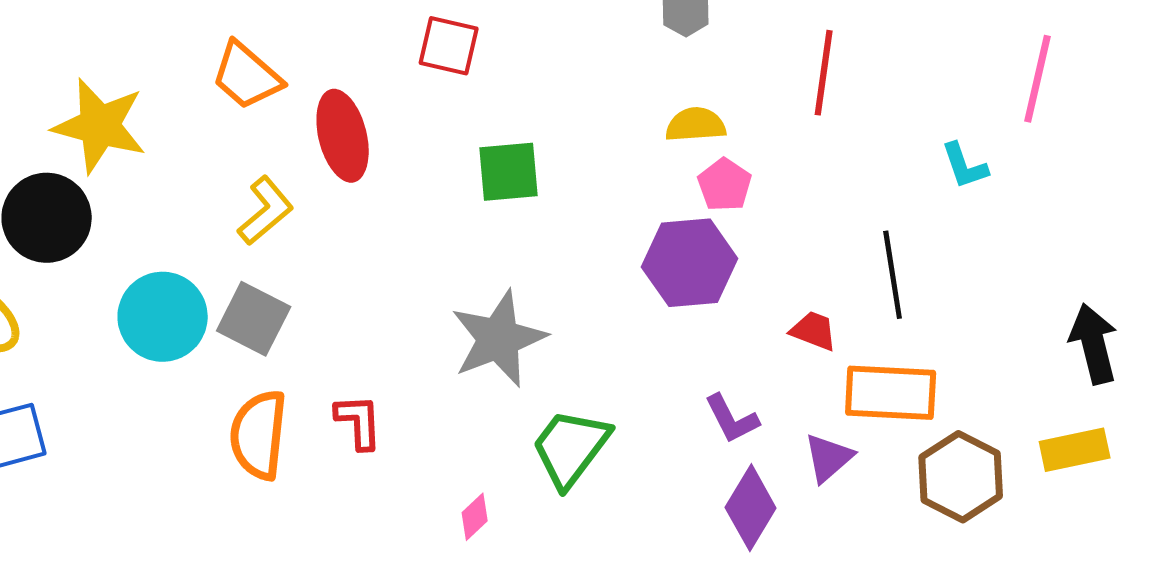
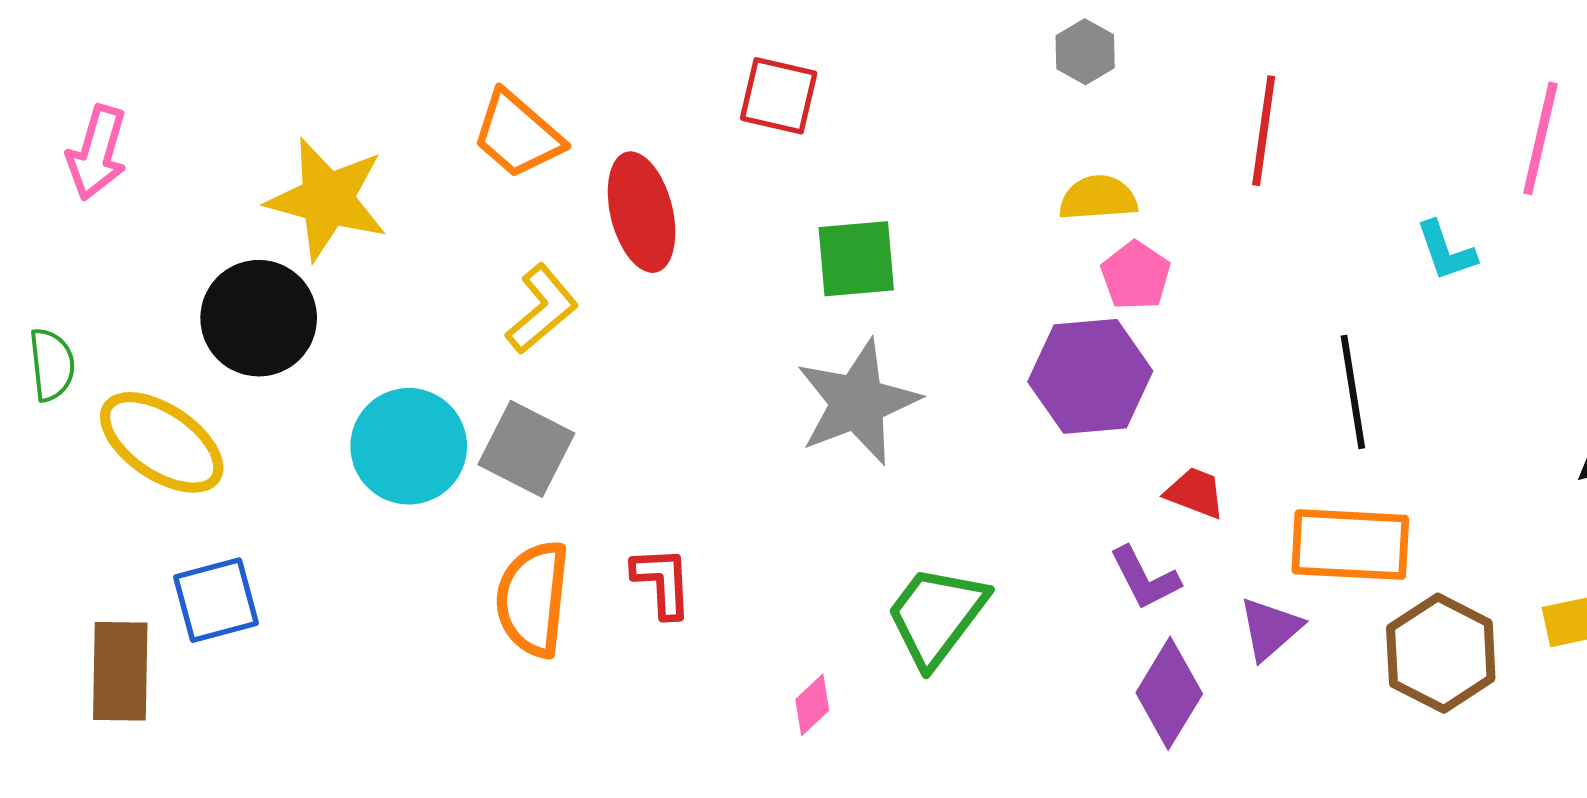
red trapezoid: (814, 331) -> (1195, 493), moved
gray star: (499, 339) -> (858, 402), moved

